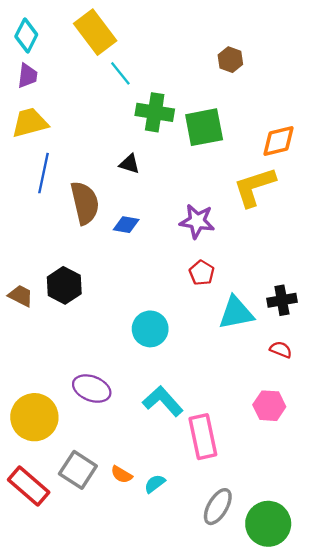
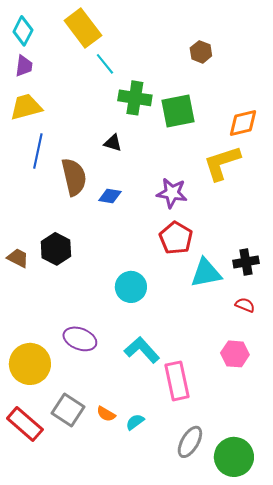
red pentagon: (202, 273) -> (176, 238), size x1.5

